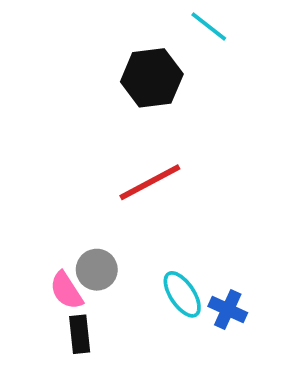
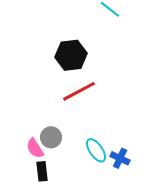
black hexagon: (152, 78) -> (71, 55), moved

